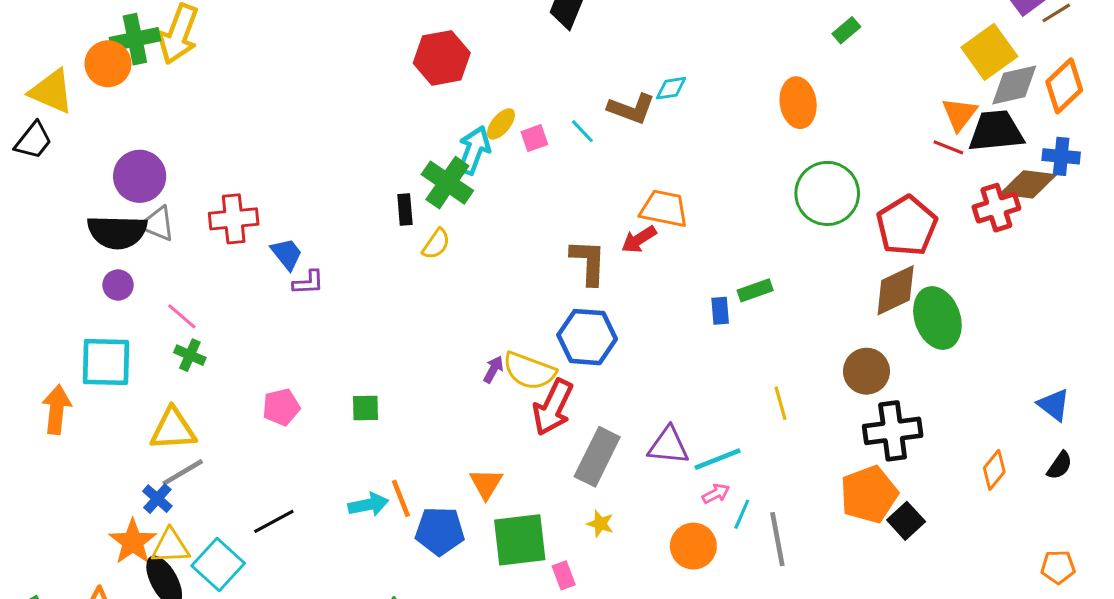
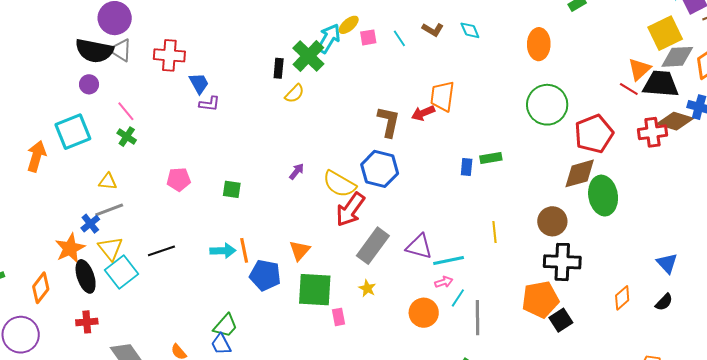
cyan diamond: (671, 88) -> (470, 30), moved, turned 65
brown L-shape: (631, 109) -> (433, 30), size x0.7
orange trapezoid: (664, 209) -> (442, 96), turned -104
cyan square: (106, 362) -> (73, 132), turned -33
purple arrow: (493, 369) -> (297, 171), moved
yellow triangle: (173, 429) -> (108, 182), size x0.6
yellow triangle: (170, 546) -> (110, 248), moved, turned 44

